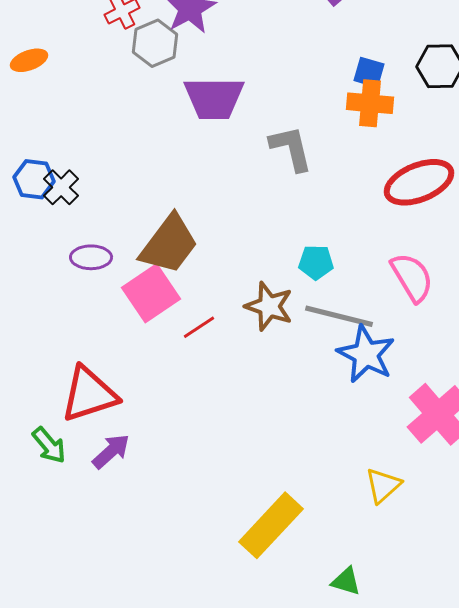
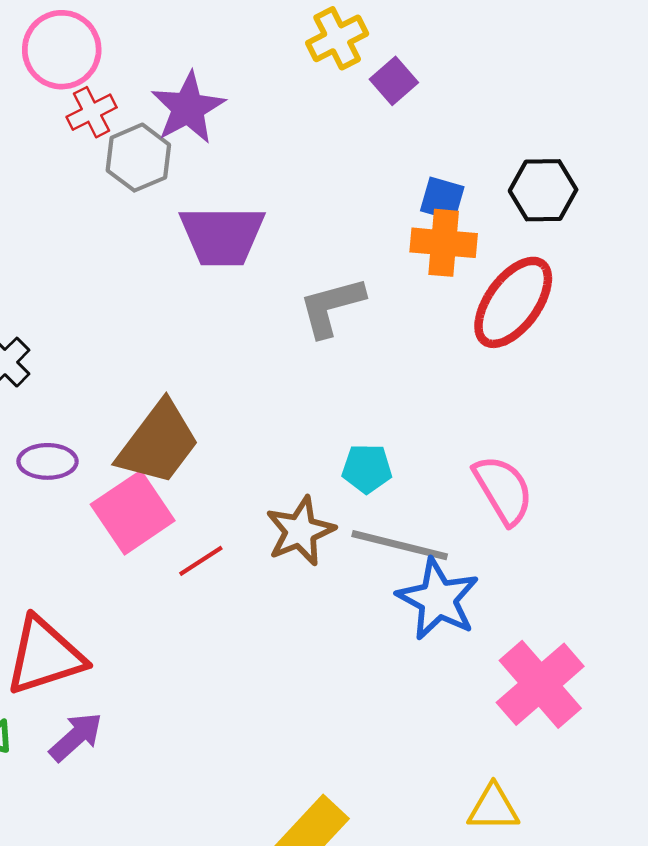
gray L-shape: (291, 148) -> (331, 307), turned -92
red ellipse: (419, 182) -> (513, 302), moved, turned -32
brown star: (269, 306) -> (300, 531), turned 30
yellow triangle: (383, 485) -> (493, 808), moved, turned 42

